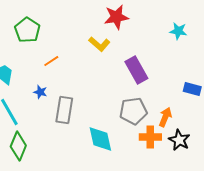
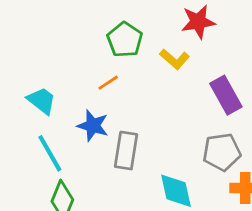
green pentagon: (27, 30) -> (125, 40), moved
blue star: (40, 92) -> (93, 126), size x1.6

